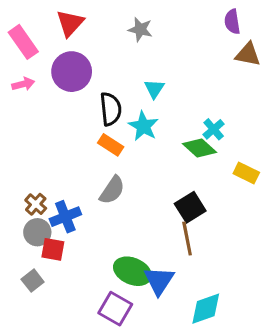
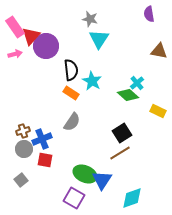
red triangle: (70, 23) -> (31, 36), moved
brown triangle: (248, 54) -> (159, 51), moved
cyan triangle: (154, 89) -> (99, 39), moved, size x1.5
brown cross: (36, 204) -> (23, 131), turned 32
brown line: (187, 238) -> (120, 153), turned 70
red square: (53, 249) -> (45, 160), moved

